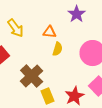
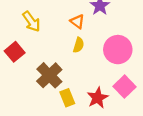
orange triangle: (50, 32) -> (77, 21), moved, turned 32

